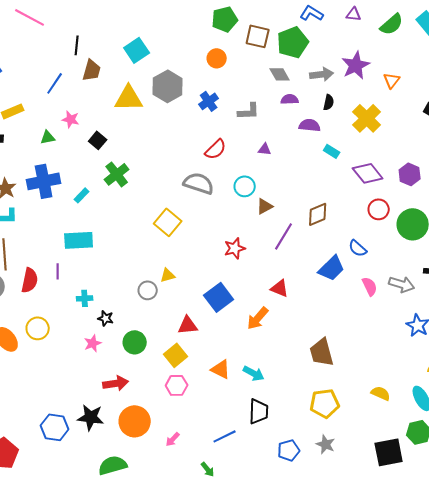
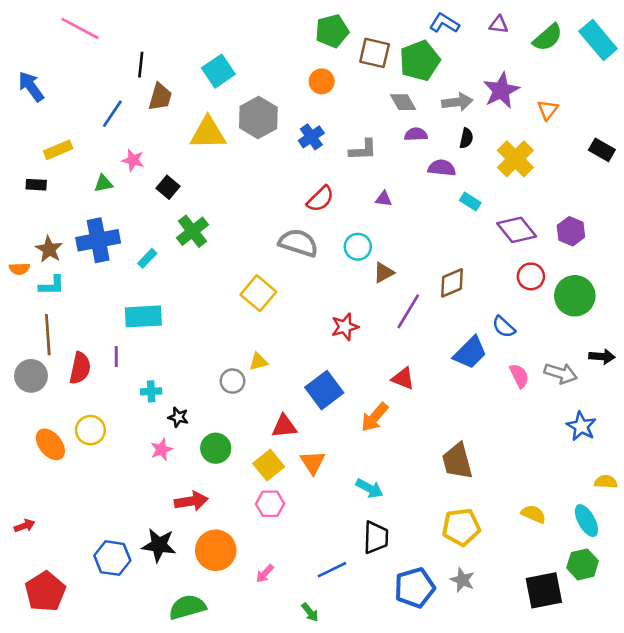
orange triangle: (221, 369) -> (313, 462), moved, turned 30
blue pentagon: (289, 450) -> (415, 588), size x1.4

